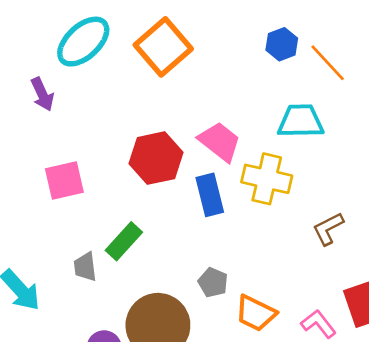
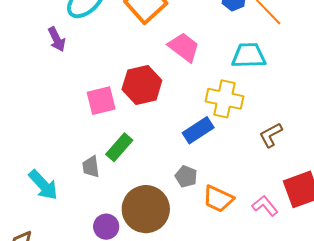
pink trapezoid: (220, 142) -> (184, 47), moved
pink square: (64, 181) -> (101, 101), moved
blue rectangle: (210, 195) -> (198, 130), moved, turned 72

